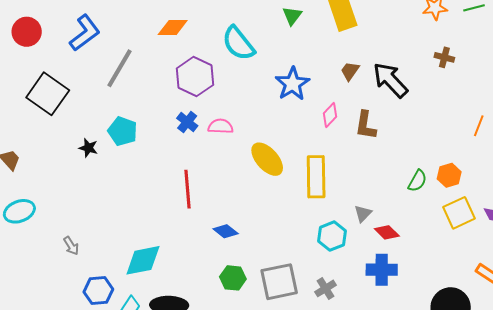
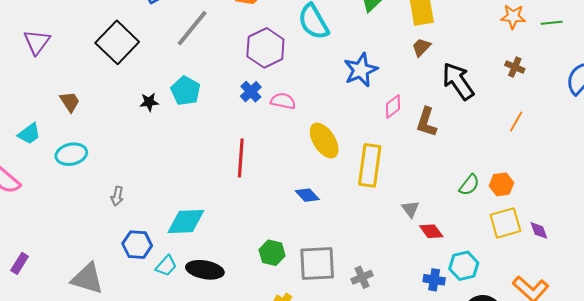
brown trapezoid: (350, 71) -> (421, 47), moved
orange line: (479, 126) -> (516, 122), moved
black star: (88, 148) -> (149, 102), turned -30
gray triangle: (363, 214) -> (410, 209), turned -30
blue diamond: (226, 231) -> (307, 195), moved
cyan hexagon: (332, 236) -> (464, 266), moved
gray arrow: (71, 246) -> (117, 196), turned 36
blue cross: (382, 270) -> (434, 280), moved, size x0.7

